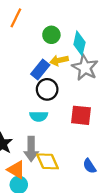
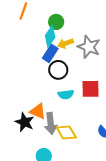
cyan diamond: (79, 43) -> (50, 36), moved, turned 30
cyan semicircle: (39, 116) -> (66, 94), moved
orange triangle: (16, 170) -> (38, 111), moved

